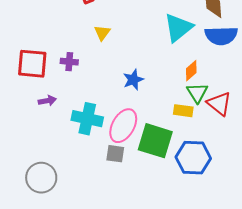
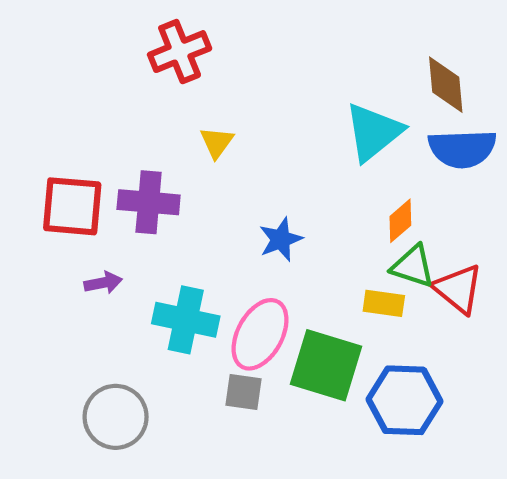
purple cross: (69, 62) -> (149, 202), size x1.6
green triangle: (197, 93) -> (413, 266), turned -40
gray circle: (41, 178) -> (116, 417), moved

